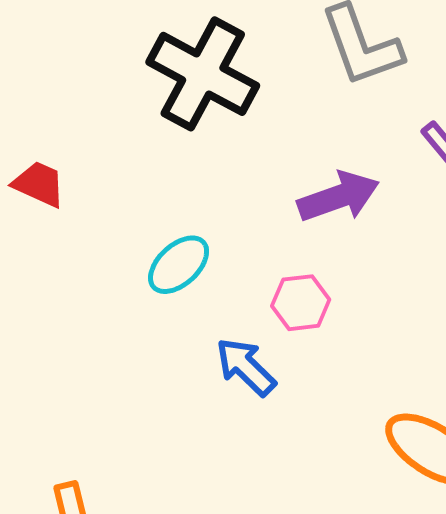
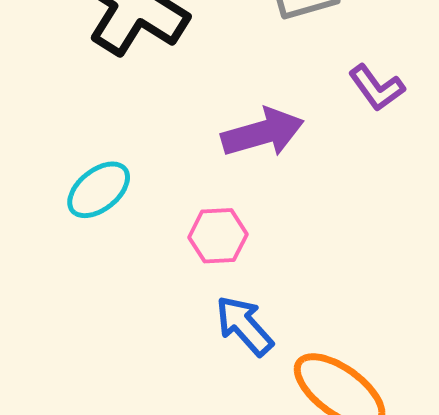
blue arrow: (246, 367) -> (244, 326), moved

